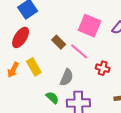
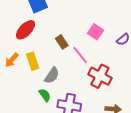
pink square: (90, 26) -> (95, 32), size x0.7
red cross: (103, 68) -> (100, 76), size x1.6
gray semicircle: (67, 77) -> (52, 75), moved

